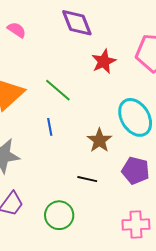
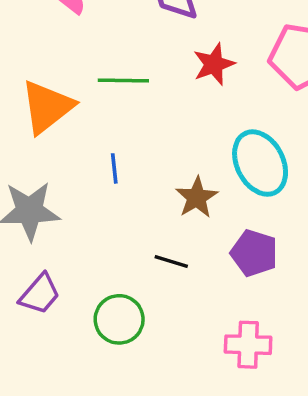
green line: (58, 90) -> (123, 81), moved, turned -44

